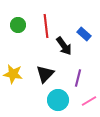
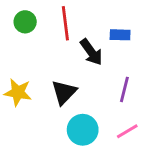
blue rectangle: (84, 34) -> (120, 35), turned -40
purple line: (78, 78) -> (124, 89), moved

